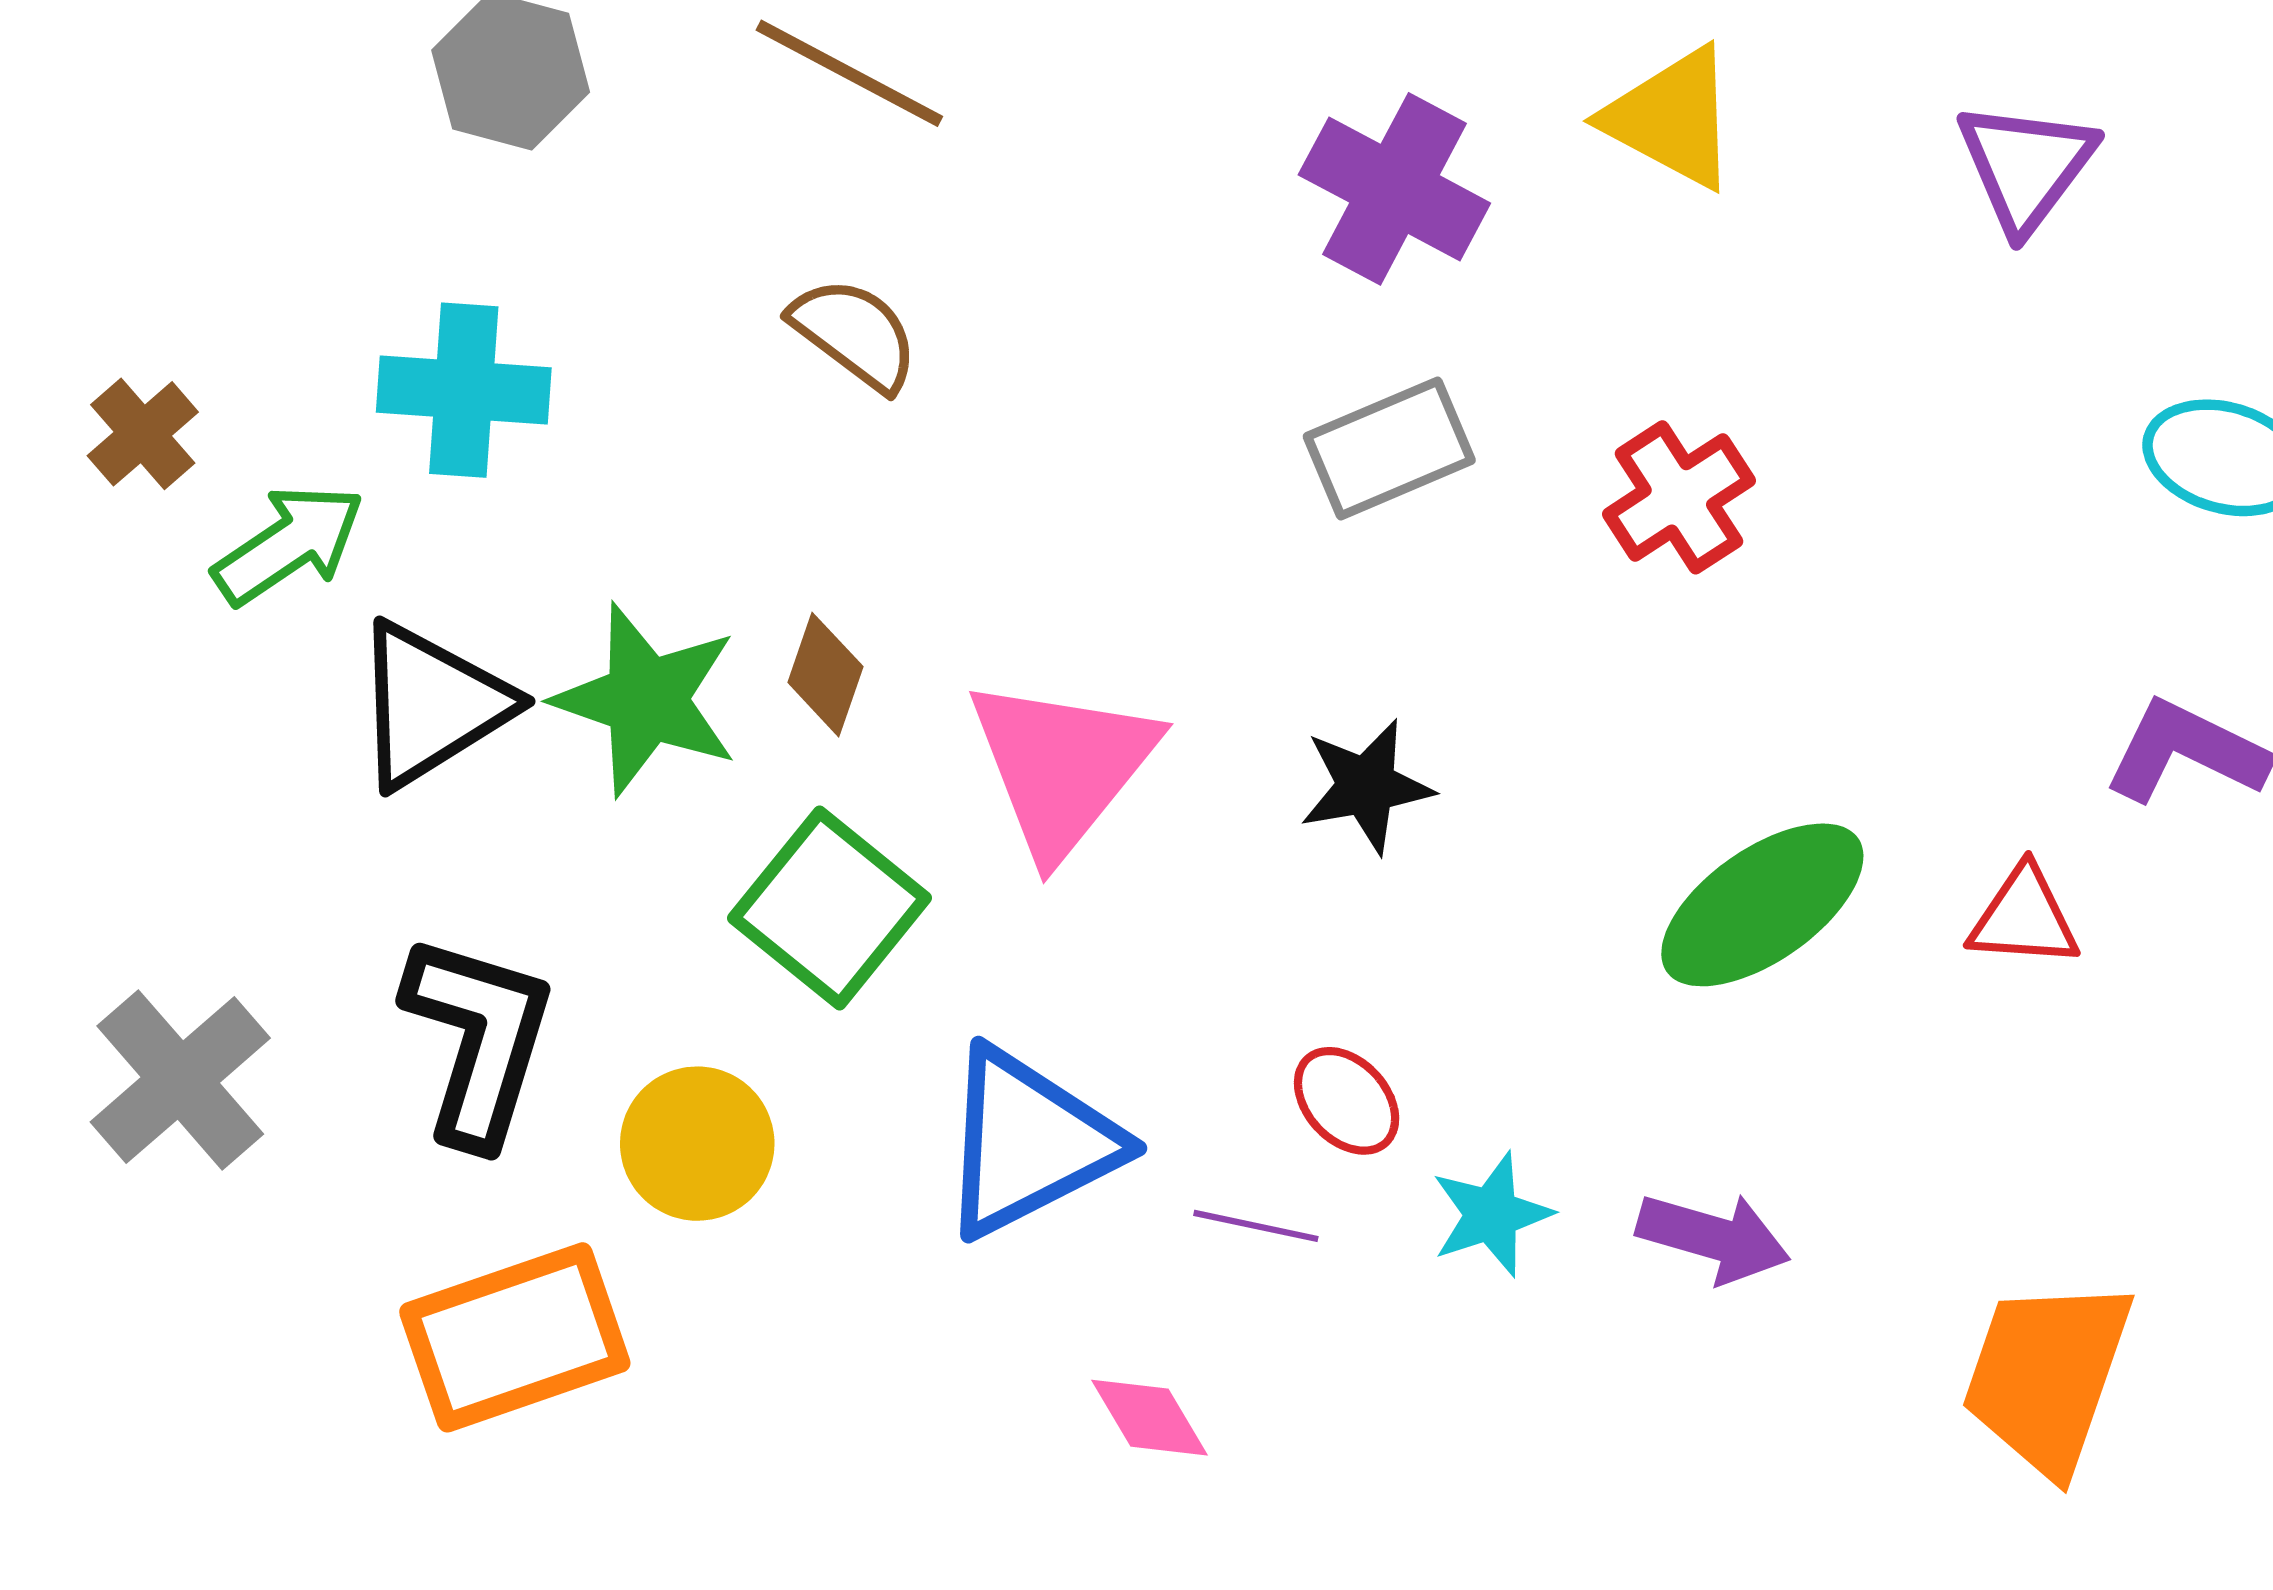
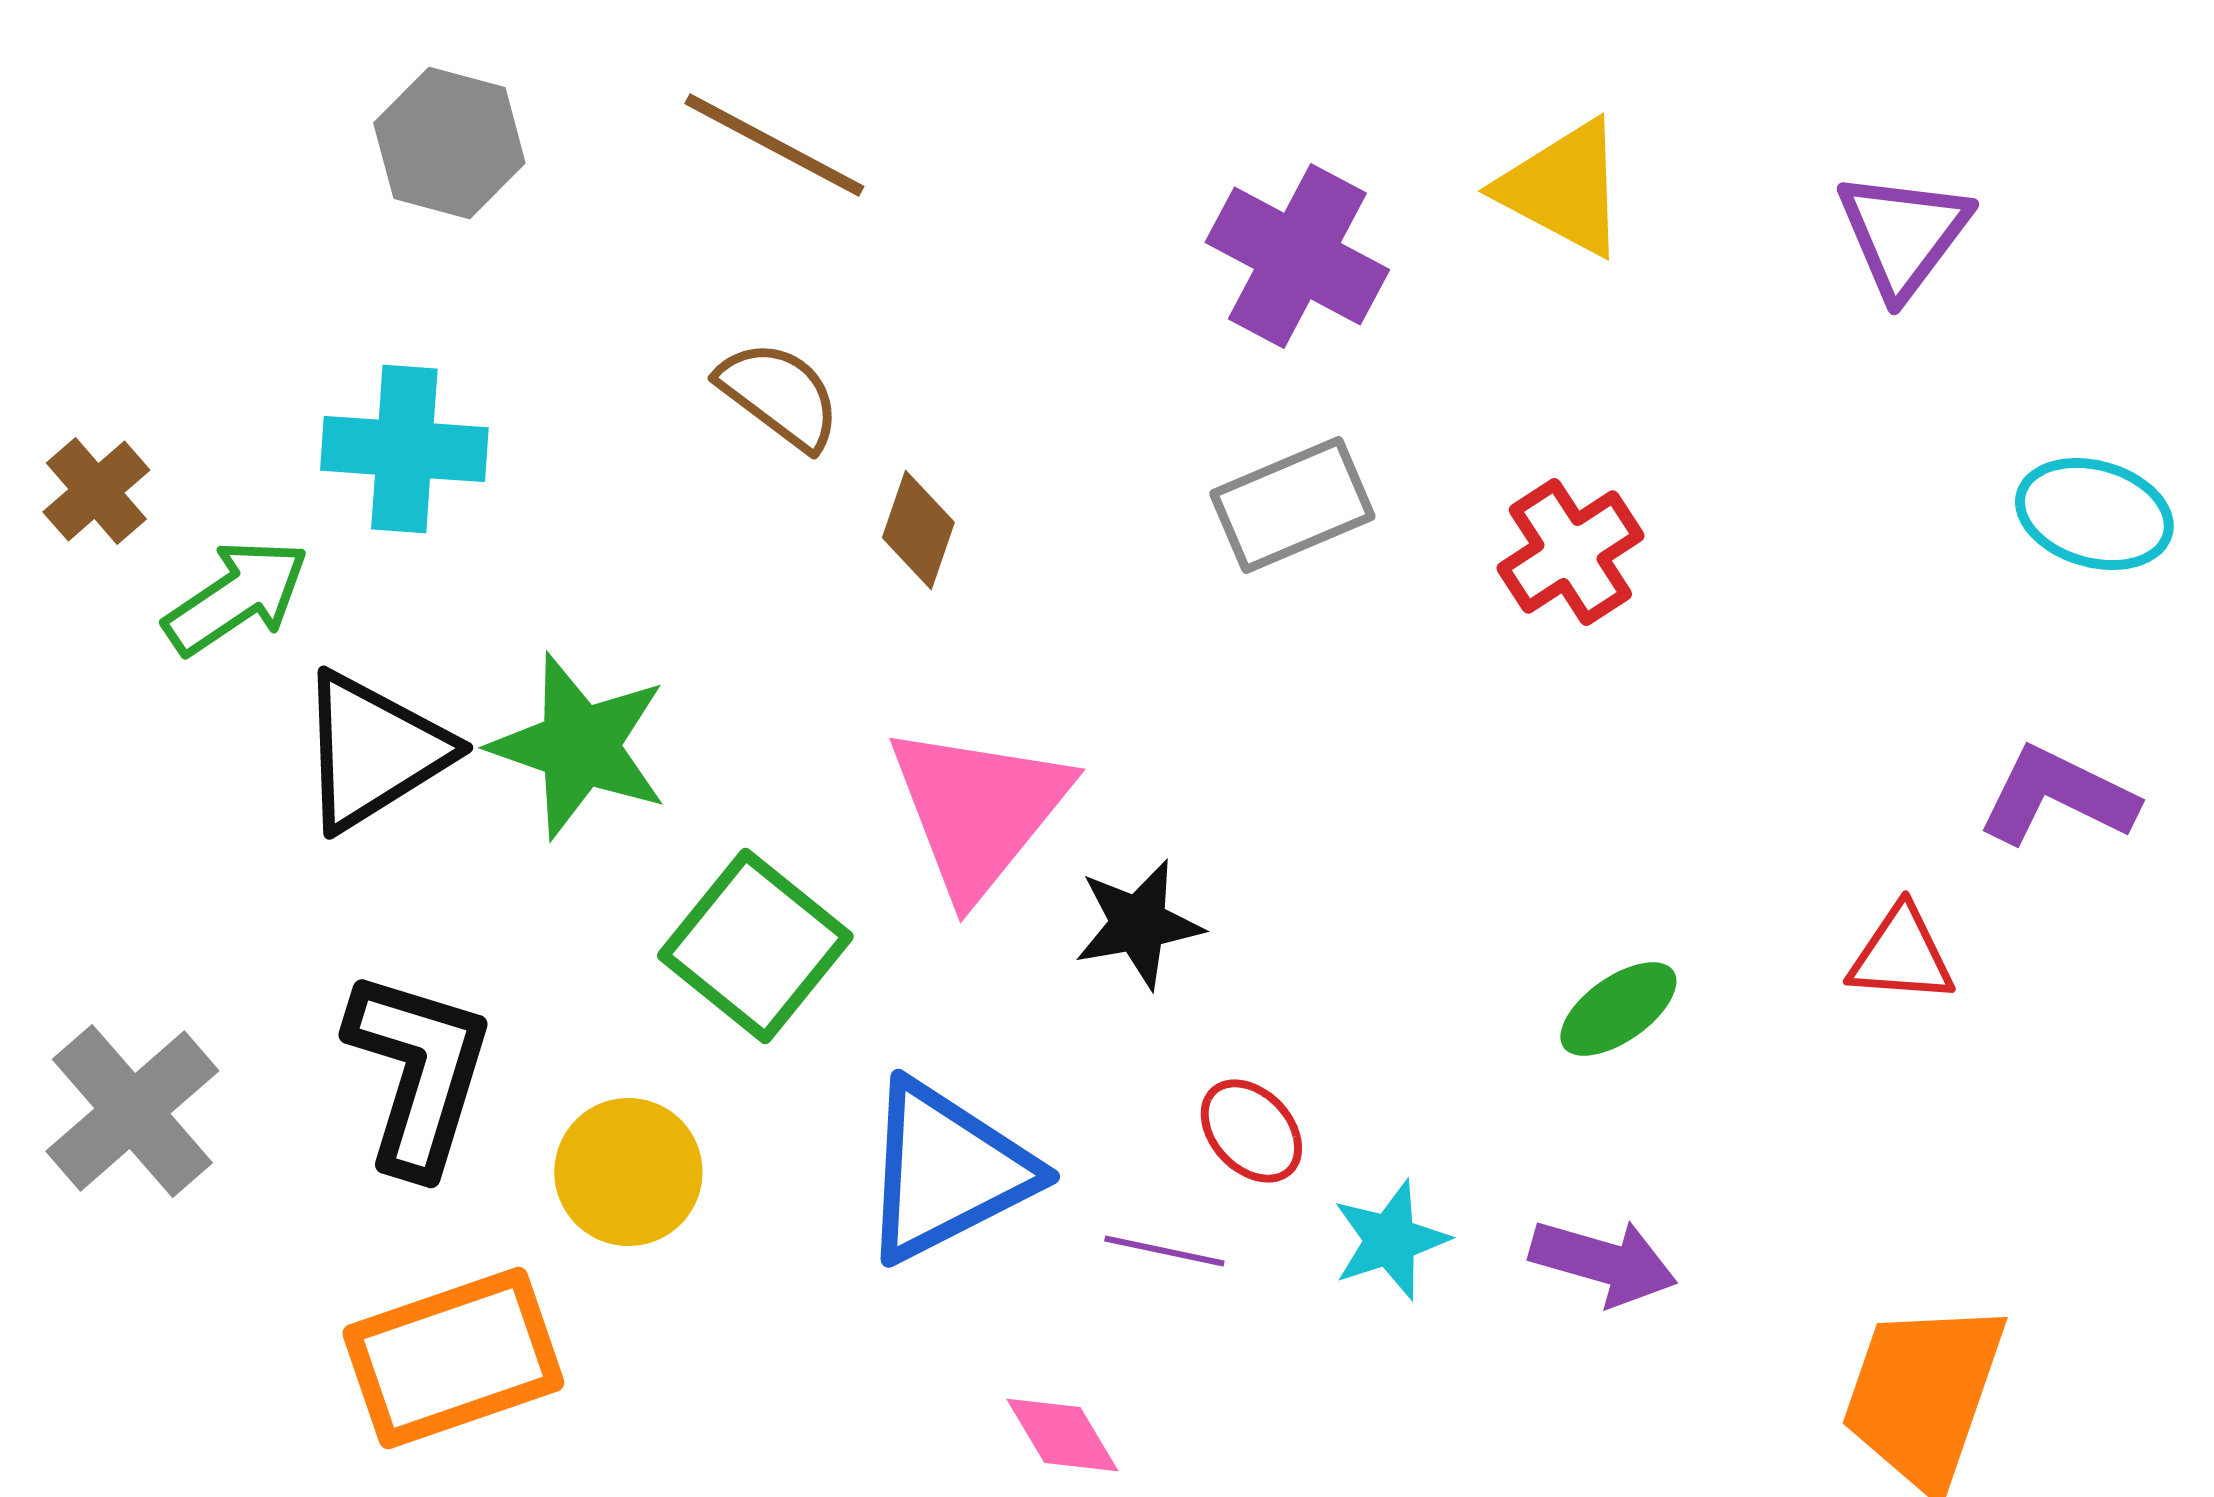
brown diamond: (825, 675) -> (918, 530), moved
black star: (1366, 786) -> (1138, 924), moved
green ellipse: (1762, 905) -> (1618, 1009), moved, size x0.6

